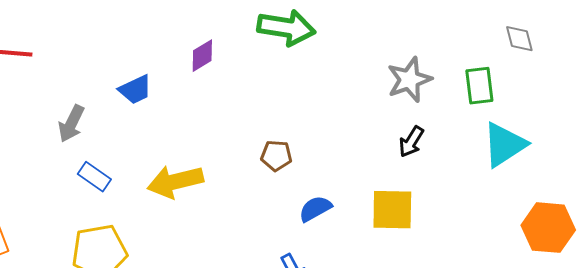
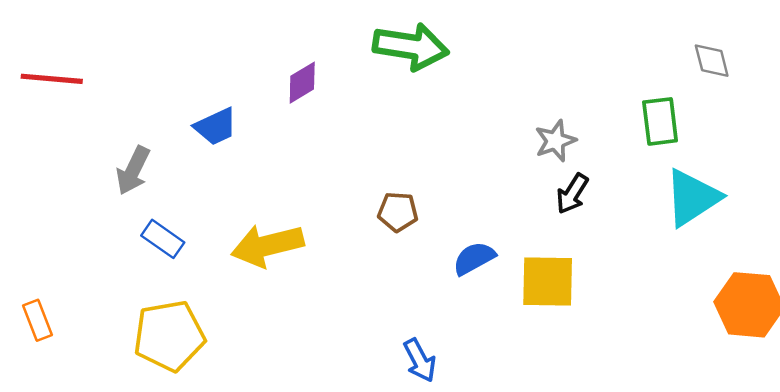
gray star: (409, 80) -> (555, 141), moved, size x0.7
blue semicircle: (315, 209) -> (474, 258), moved

